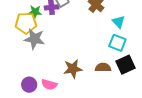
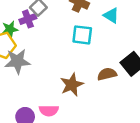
cyan square: (117, 43) -> (82, 35), moved

